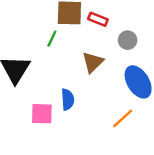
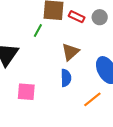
gray circle: (128, 40) -> (100, 17), moved
blue semicircle: (68, 100) -> (66, 78), moved

